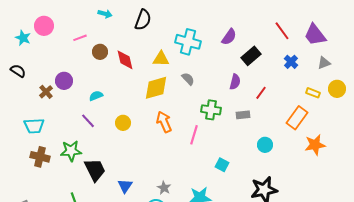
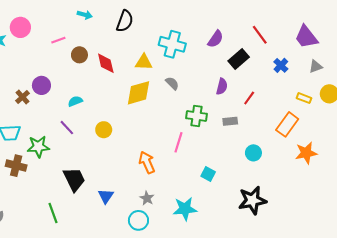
red line: (282, 31) -> (260, 35), moved
orange arrow: (164, 122) -> (147, 162), moved
green star: (71, 151) -> (38, 147), moved

